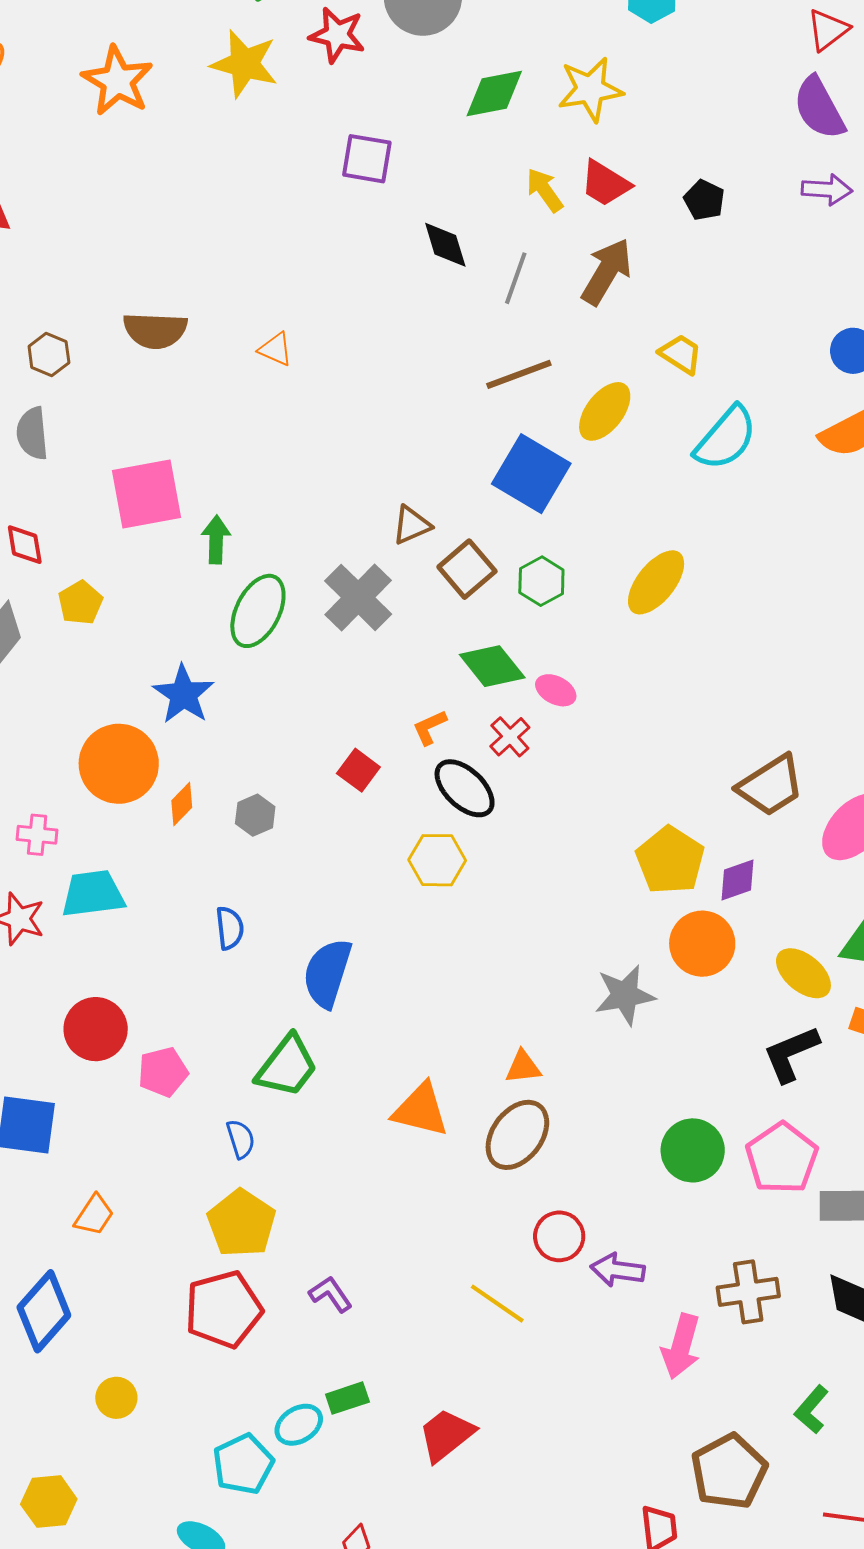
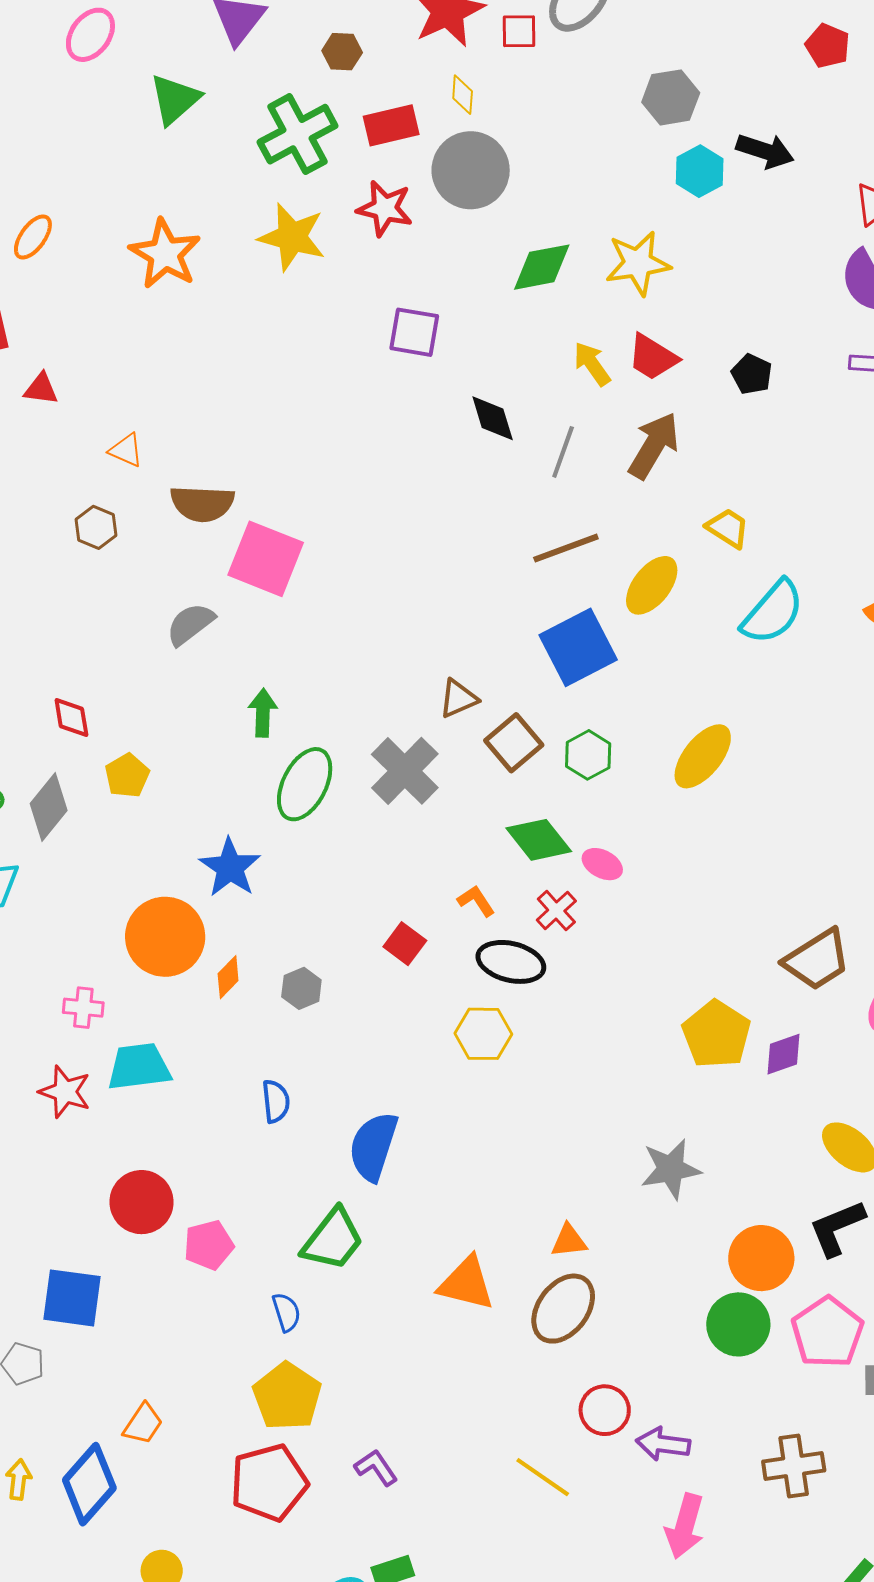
orange triangle: (275, 349) -> (126, 450), moved
gray semicircle: (32, 433) -> (190, 624), moved, turned 58
blue square: (531, 474) -> (578, 647), turned 32
pink square: (146, 494) -> (266, 559), moved, turned 32
orange L-shape: (430, 727) -> (476, 901), turned 81
black ellipse: (465, 788) -> (511, 962), turned -30
orange circle: (702, 944) -> (761, 1258), moved
orange trapezoid: (94, 1215) -> (143, 1424), moved
pink arrow: (681, 1346) -> (685, 1526), moved

